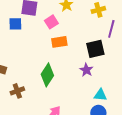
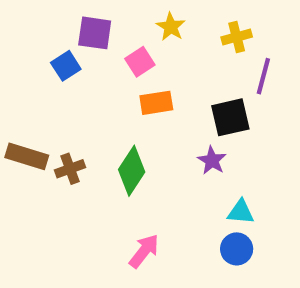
blue square: (15, 24) -> (66, 66), turned -32
brown cross: (17, 91) -> (70, 169), moved

